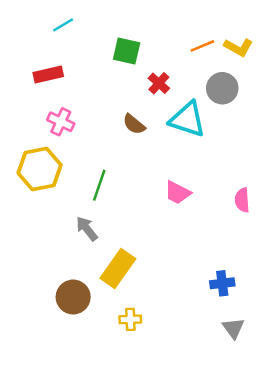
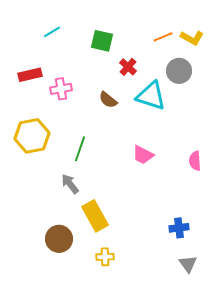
cyan line: (63, 25) -> (52, 32), moved
red rectangle: (48, 75) -> (30, 75), moved
pink cross: (61, 122) -> (61, 89), moved, turned -35
yellow rectangle: (118, 268) -> (95, 216), turned -64

